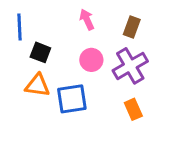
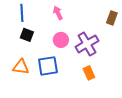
blue line: (19, 27) -> (22, 13), moved
brown rectangle: (132, 27) -> (112, 18), moved
orange triangle: (37, 85) -> (21, 67), moved

